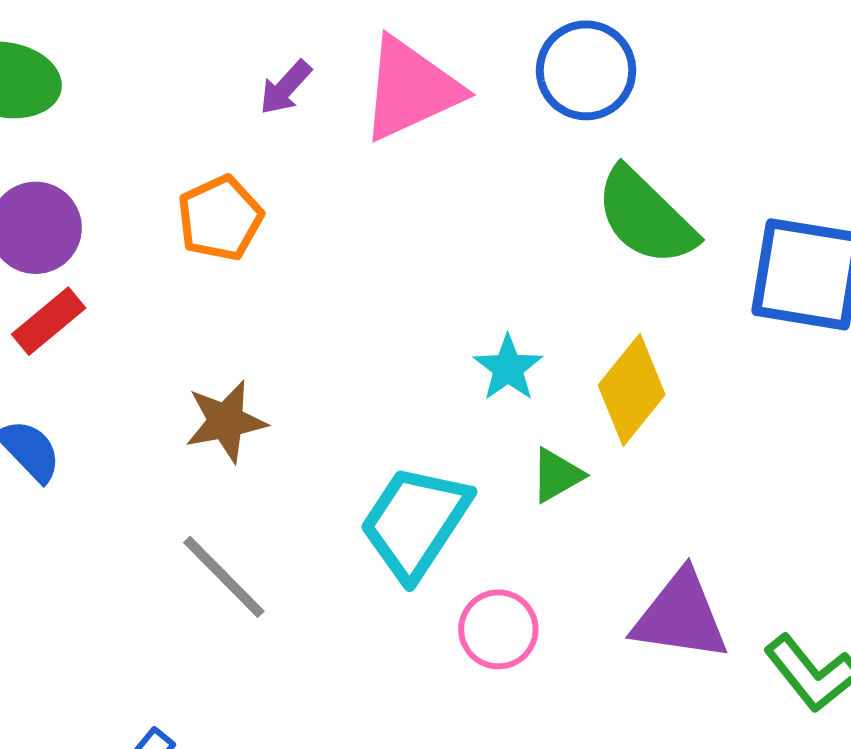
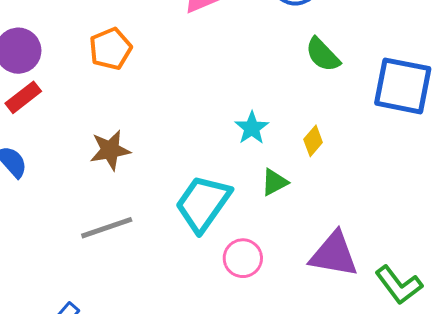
green semicircle: (646, 217) -> (323, 55), size x0.7
yellow diamond: (632, 390) -> (313, 141), size x0.6
gray line: (224, 577) -> (107, 228), turned -66

